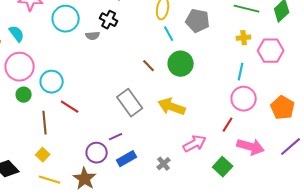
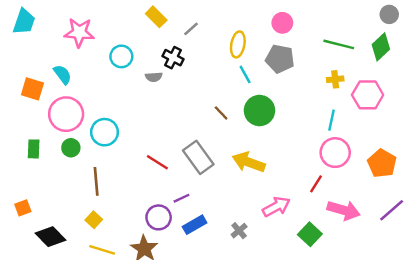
cyan circle: (66, 19) -> (121, 56), size x0.7
red line: (70, 107) -> (157, 162), moved

